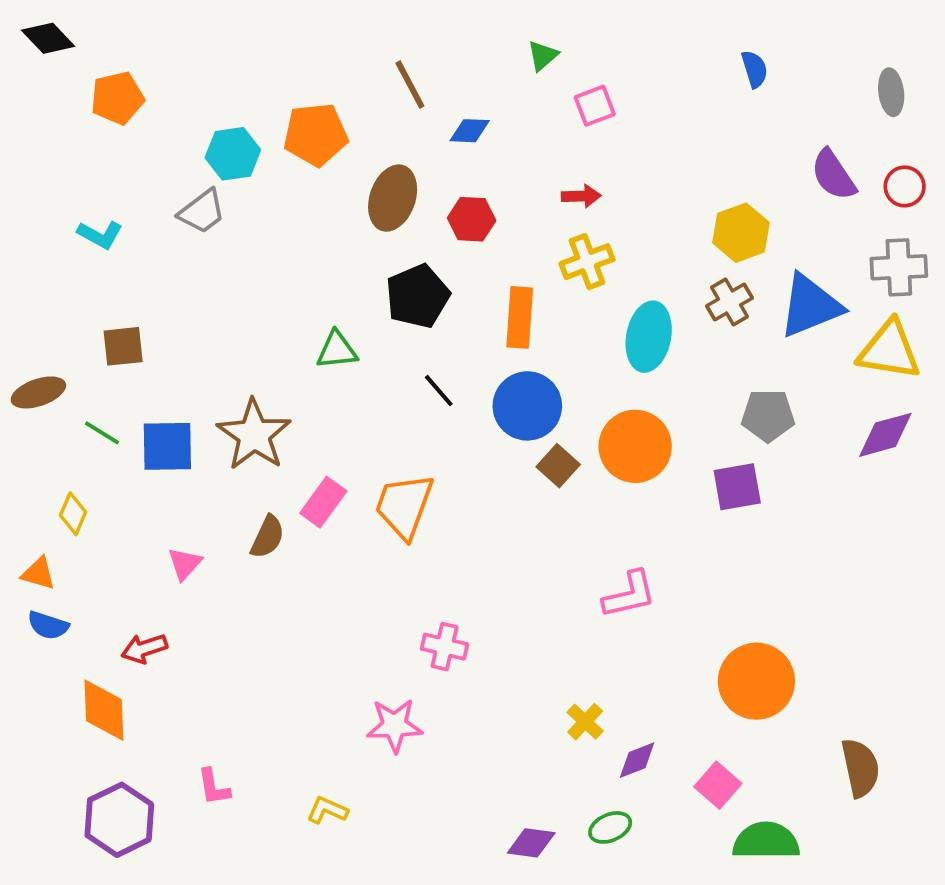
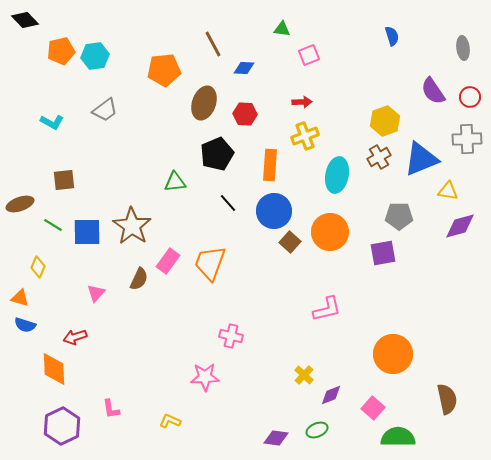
green triangle: (543, 56) -> (282, 29), turned 48
cyan hexagon: (233, 154) -> (95, 56), moved
yellow triangle: (889, 350) -> (448, 191), moved, size x0.6

